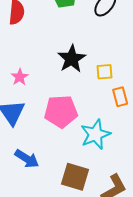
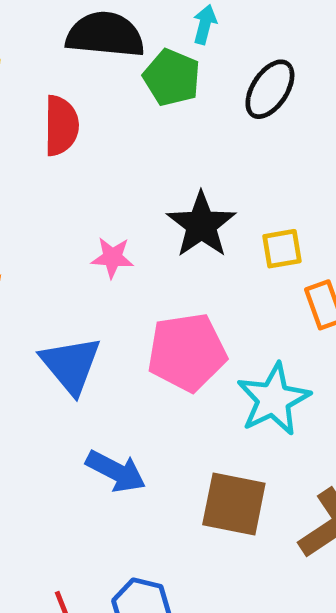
pink star: (20, 77) -> (112, 258), moved, turned -30

